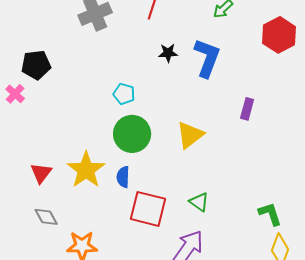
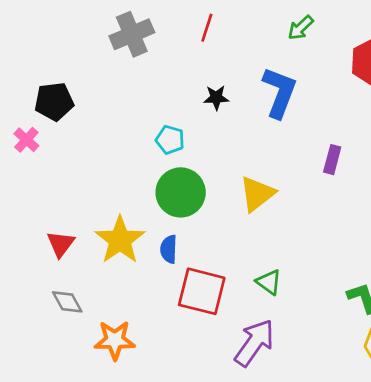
black star: (168, 53) -> (216, 98), moved

